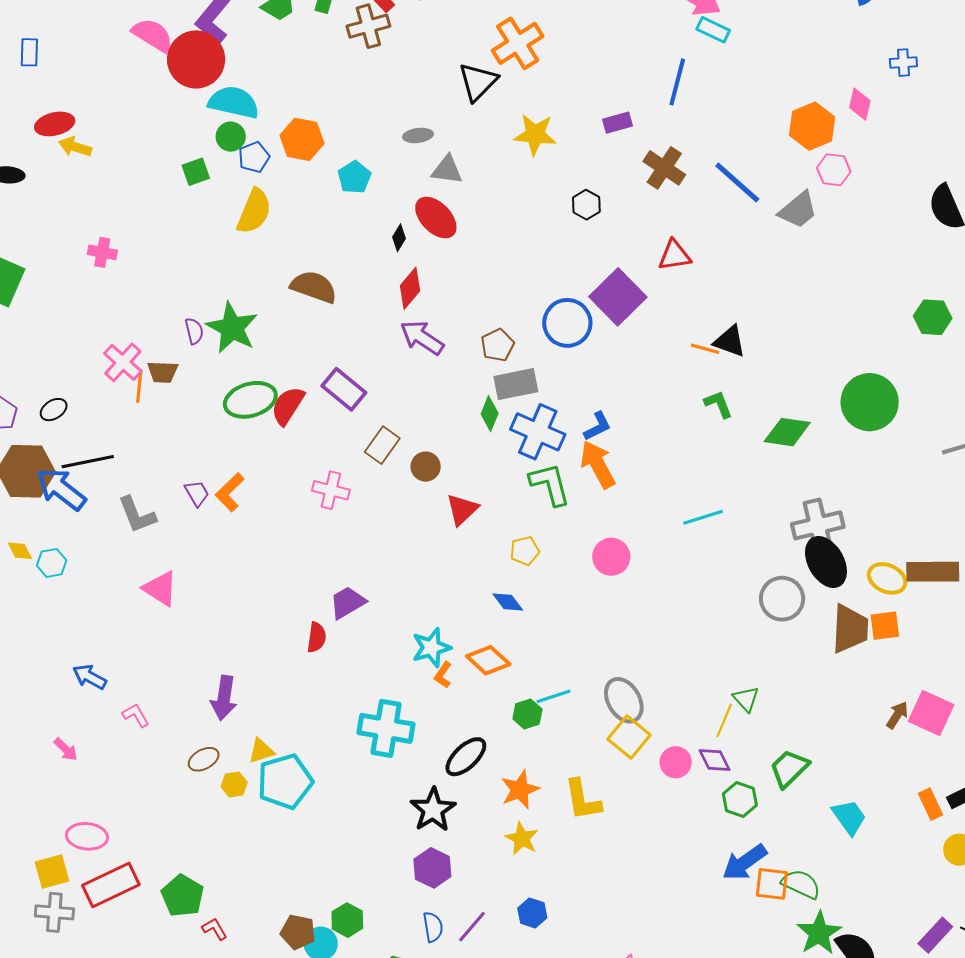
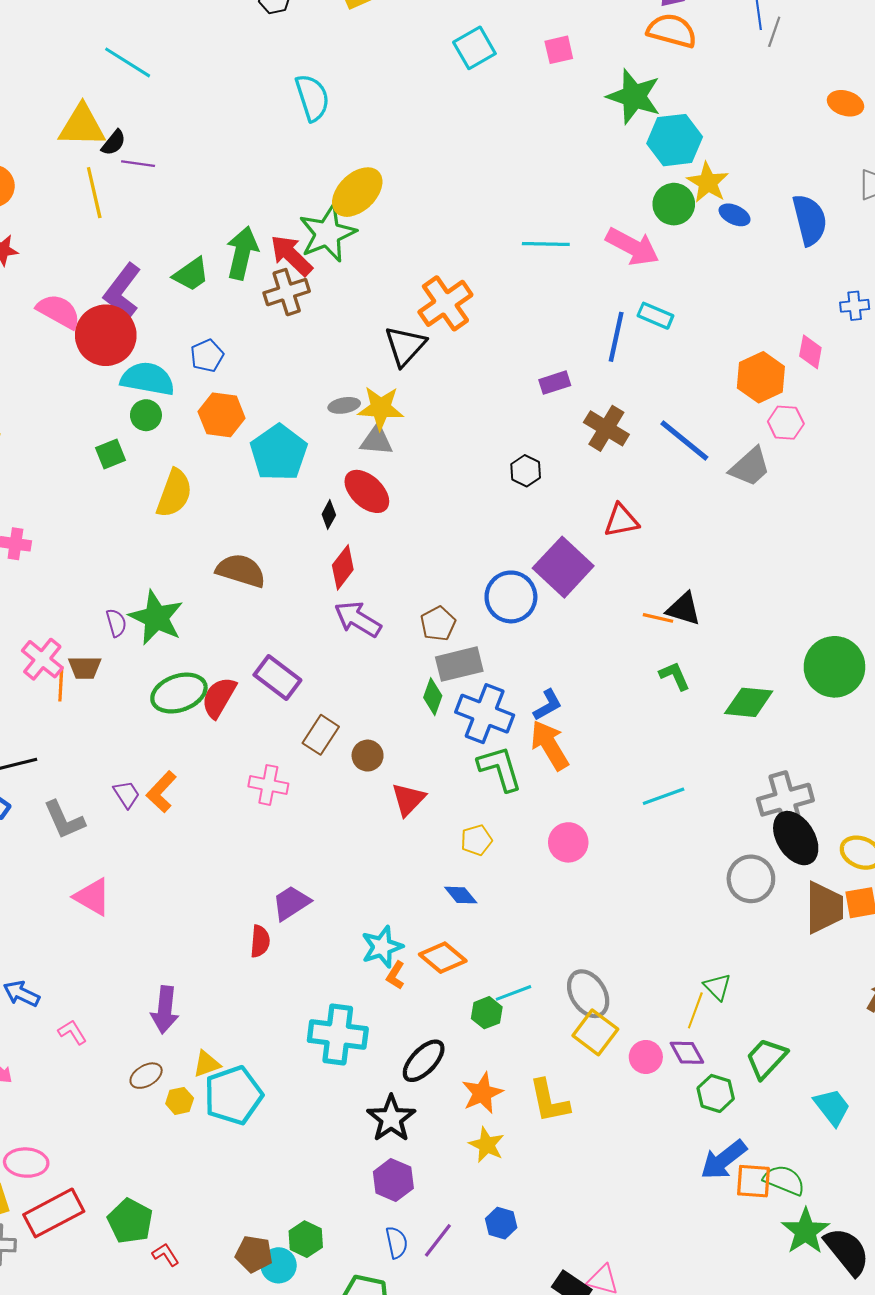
cyan rectangle: (713, 30) -> (655, 316), moved
yellow star: (535, 134) -> (381, 408), moved
blue pentagon: (254, 157) -> (207, 356), moved
cyan pentagon: (354, 177) -> (279, 453), size x1.6

